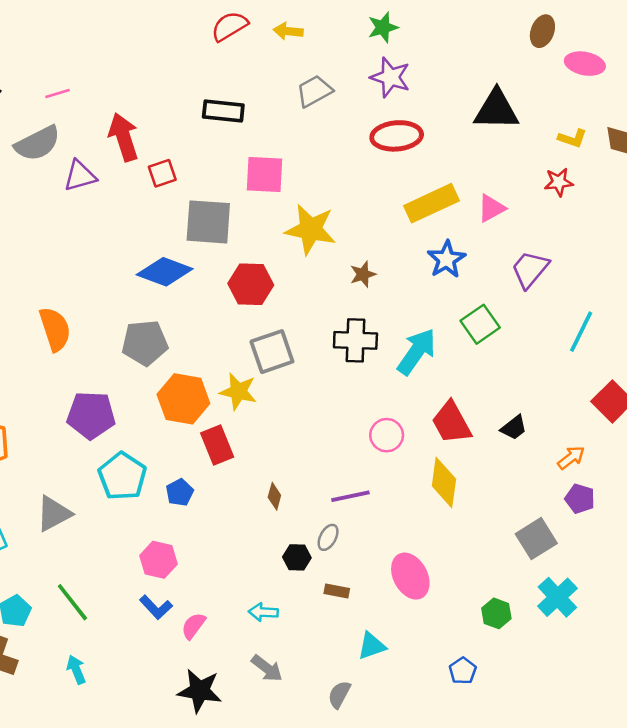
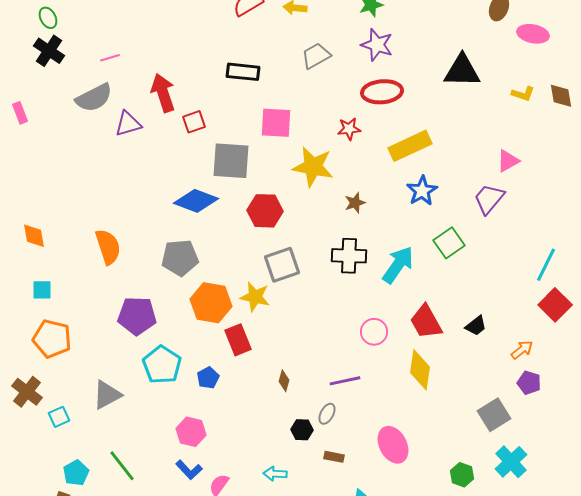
red star: (559, 182) -> (349, 129), moved
pink triangle: (491, 208) -> (508, 161), moved
cyan line: (581, 332) -> (546, 265), moved

